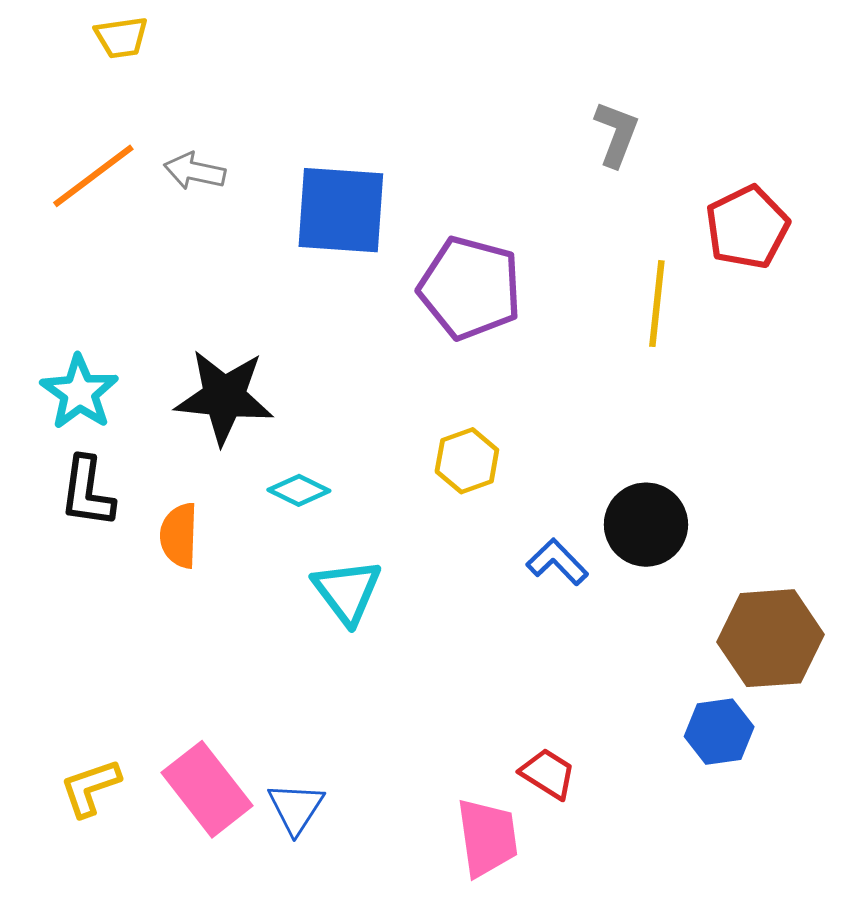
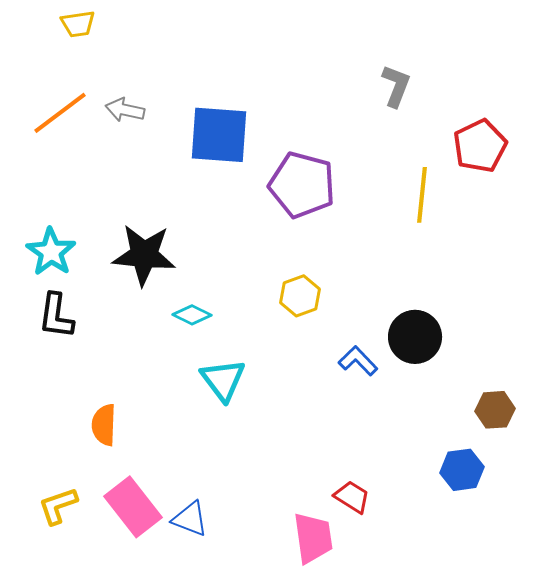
orange semicircle: (179, 535) -> (104, 425), moved
brown hexagon: (771, 638) -> (495, 410), size x0.6
blue triangle: (296, 808) -> (190, 519), turned -42

